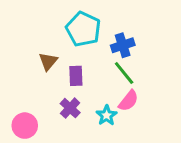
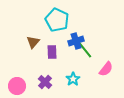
blue cross: (123, 45) -> (76, 41), moved
pink semicircle: (128, 101) -> (106, 69), moved
purple cross: (70, 108) -> (45, 82), moved

